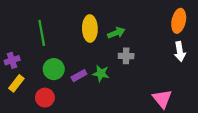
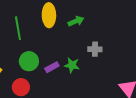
yellow ellipse: (90, 29) -> (49, 15), moved
green arrow: (116, 33) -> (76, 21), moved

